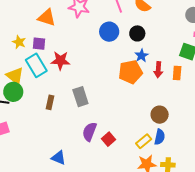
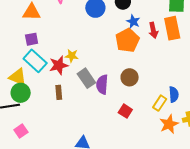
yellow star: (19, 42) -> (72, 56), moved
red star: (60, 61) -> (59, 65), moved
orange rectangle: (177, 73) -> (172, 28), size x1.6
brown circle: (160, 115) -> (130, 77), moved
purple semicircle: (89, 132) -> (102, 84), moved

